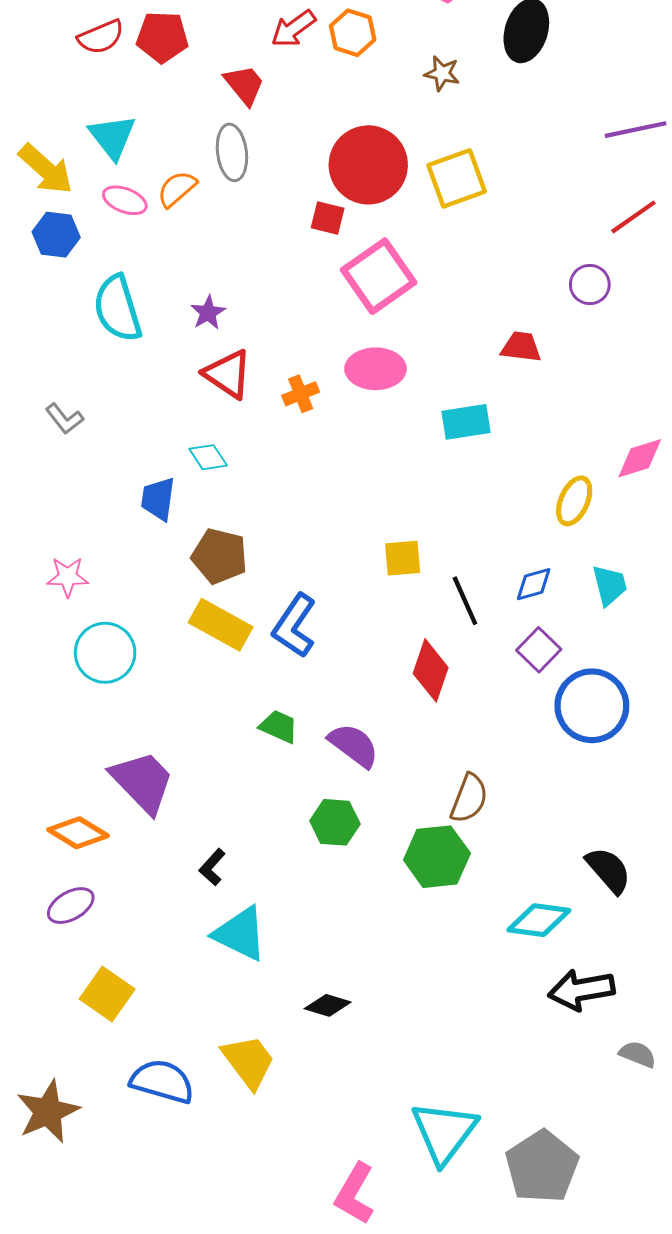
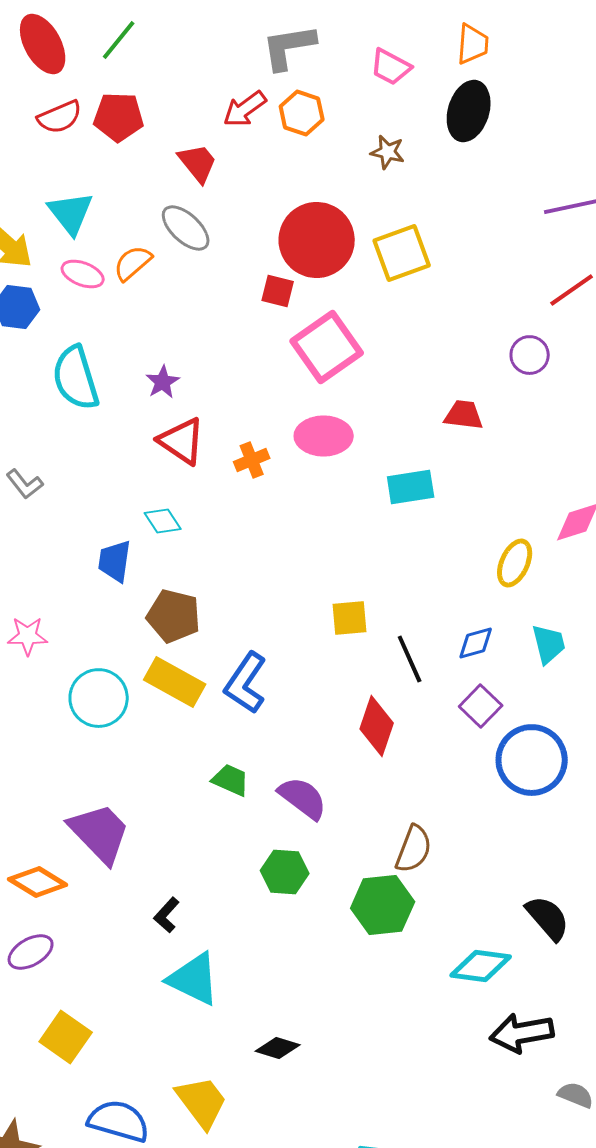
gray ellipse: (232, 152) -> (186, 228), turned -40
cyan circle: (105, 653) -> (99, 698), moved

